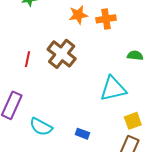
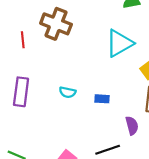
cyan semicircle: (41, 127) -> (68, 92), moved, size x0.7

